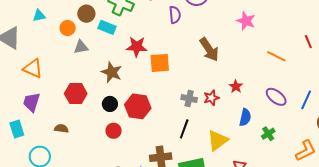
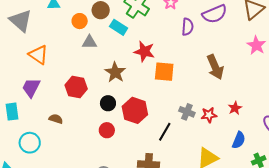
black line: (184, 129) -> (165, 132), moved

